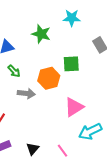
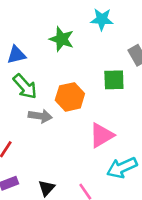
green square: (71, 64) -> (114, 80), moved
green arrow: (14, 71) -> (25, 86), size x1.5

